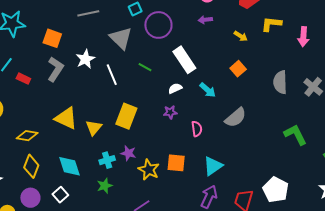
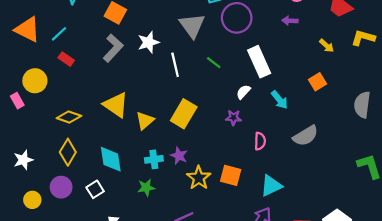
red rectangle: (23, 79) -> (66, 59), moved
white semicircle: (175, 88) -> (243, 92), turned -32

